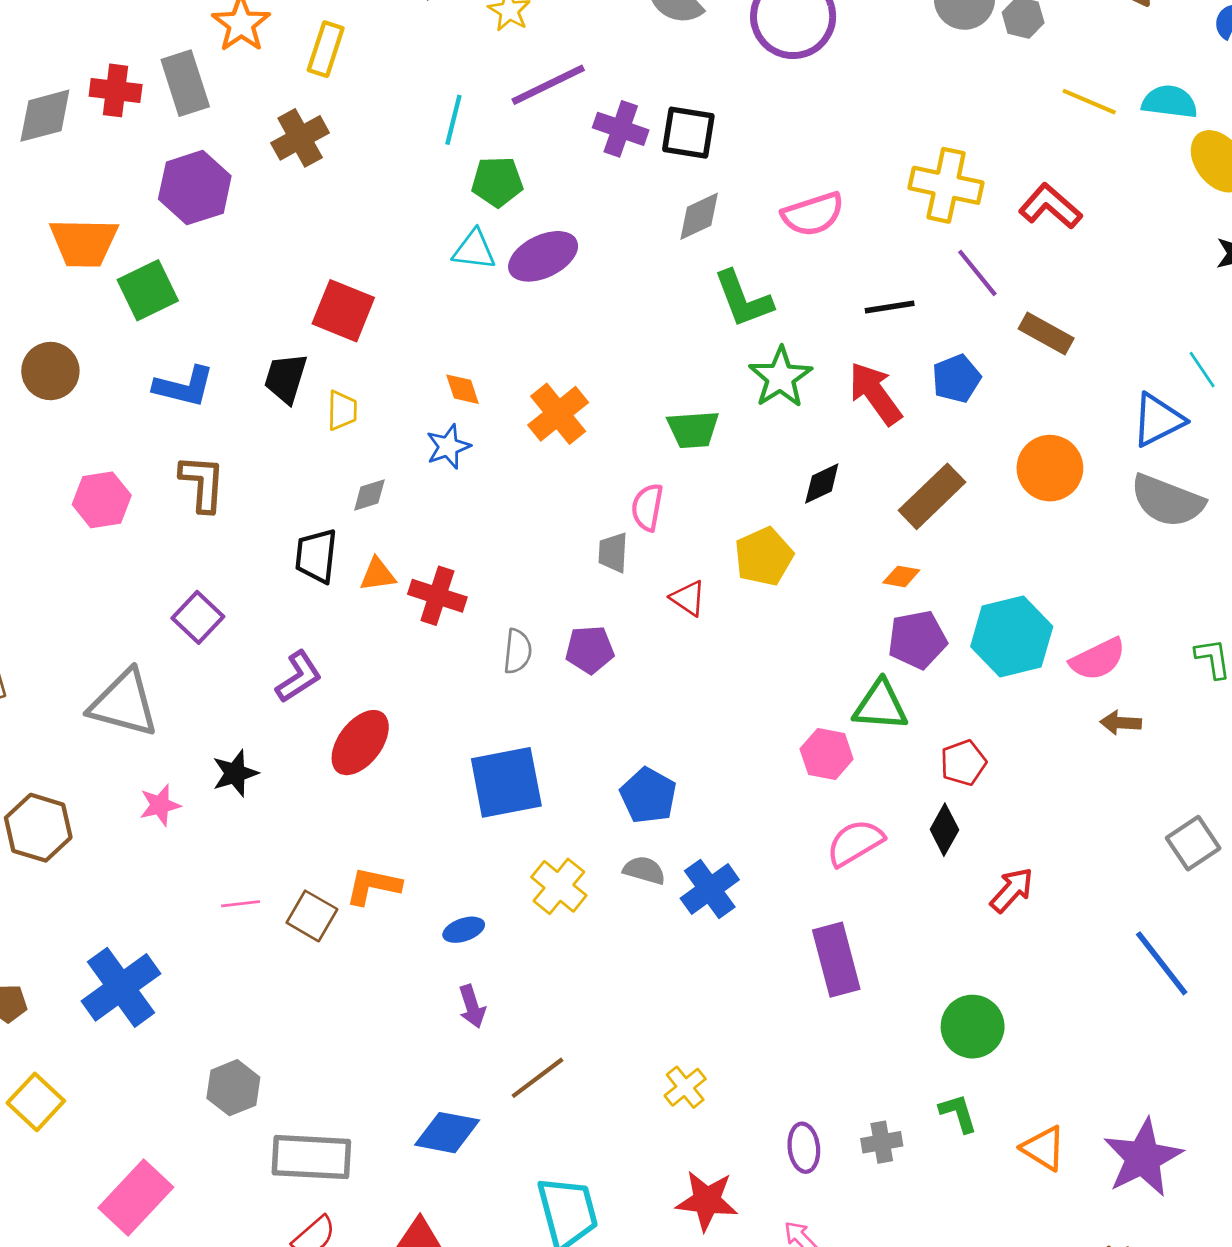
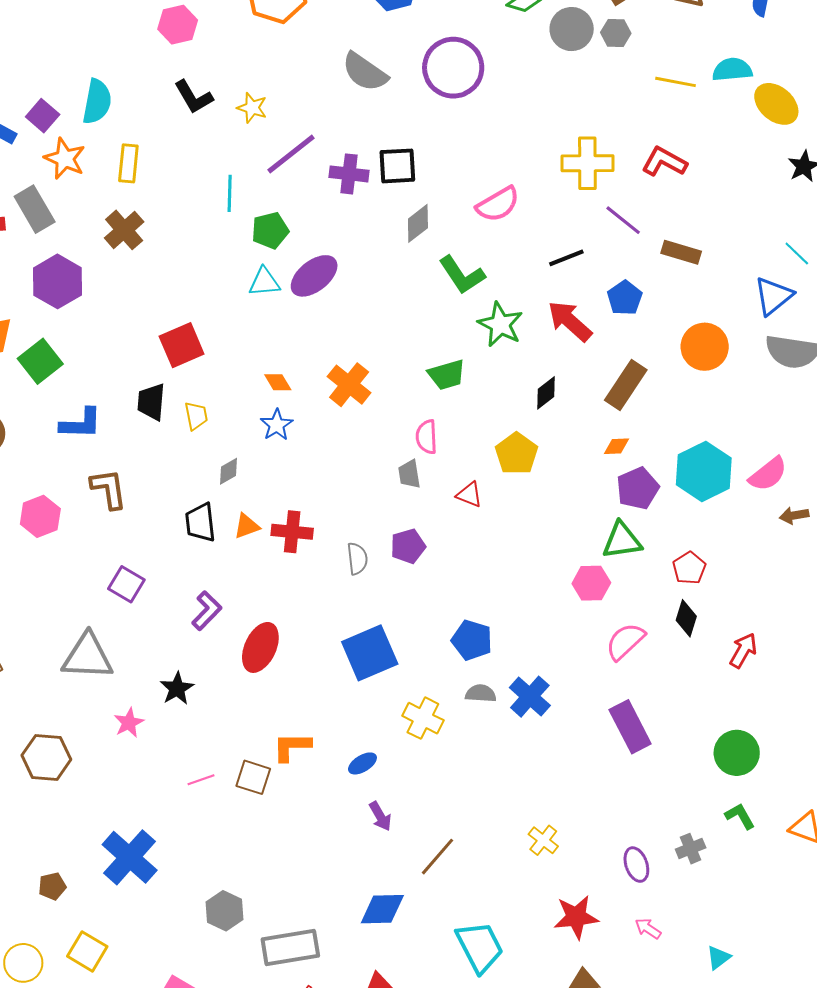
red square: (343, 311) -> (182, 345), turned -33

